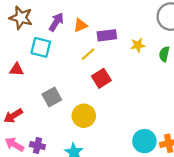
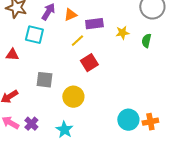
gray square: (52, 97) -> (44, 80), turned 36
purple cross: (37, 146) -> (31, 124), turned 32

